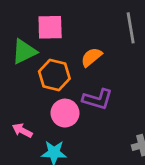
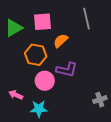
pink square: (50, 27) -> (43, 22), moved
green triangle: (24, 52) -> (14, 28), moved

